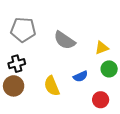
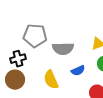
gray pentagon: (23, 30) -> (35, 36), moved
gray semicircle: (65, 40) -> (63, 49), moved, turned -35

